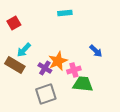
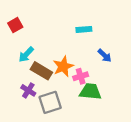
cyan rectangle: (65, 13) -> (84, 29), moved
brown rectangle: (15, 65) -> (41, 71), moved
purple cross: (45, 68) -> (28, 90), moved

